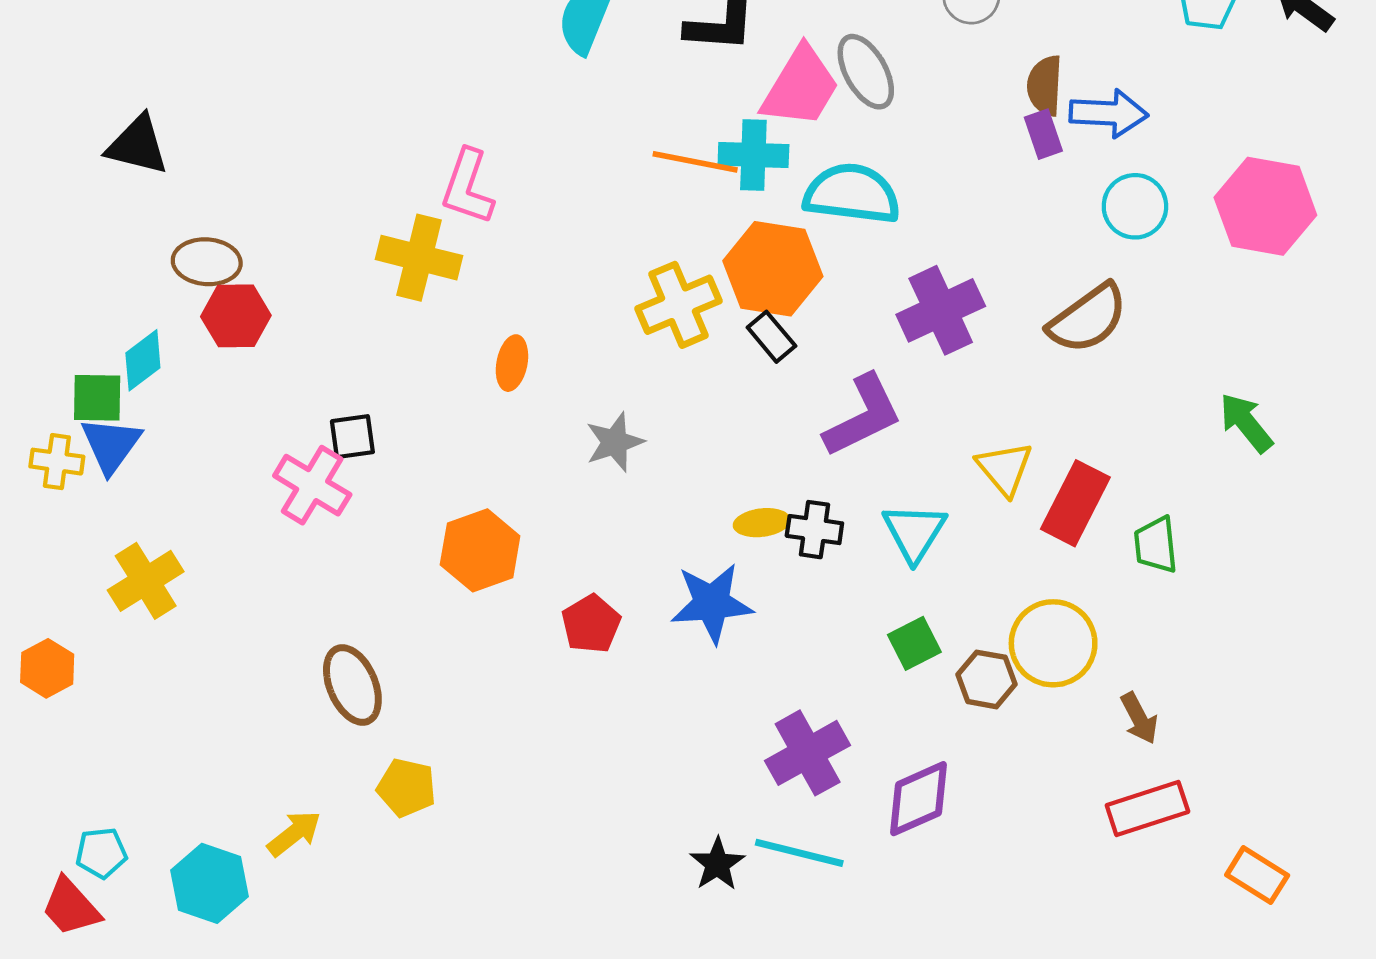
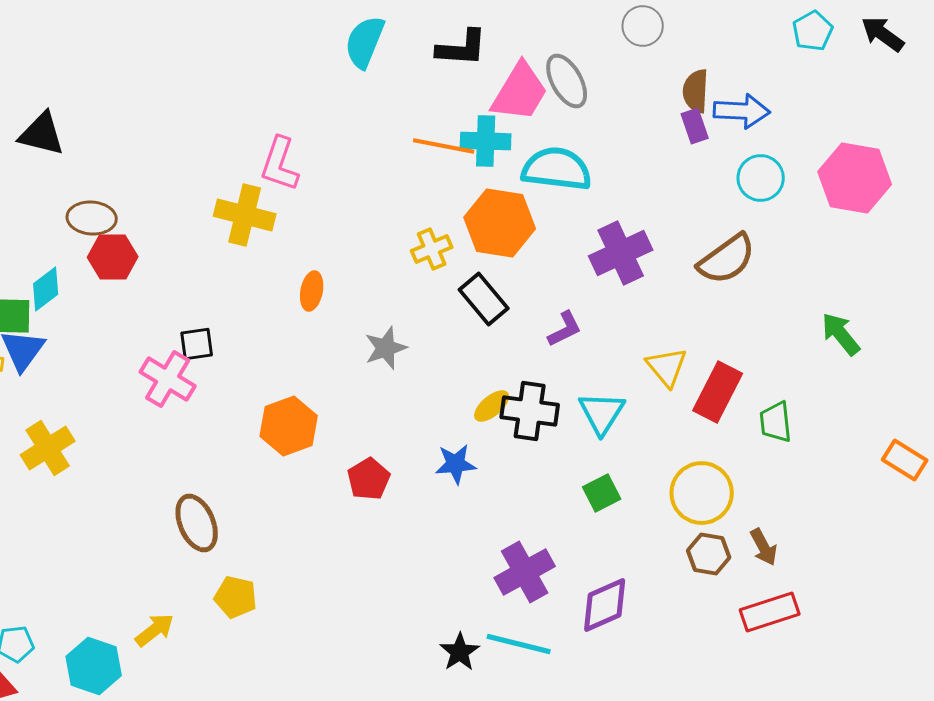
yellow cross: (678, 305) -> (432, 249), size x0.7
black rectangle: (771, 337) -> (484, 299), moved, size x1.4
purple L-shape: (863, 416) -> (565, 329), size x0.6
yellow ellipse: (762, 523) -> (492, 406), turned -33
black cross: (814, 530) -> (530, 411), size x1.4
blue star: (712, 603) -> (456, 464), size x0.7
brown hexagon: (987, 679) -> (709, 554), moved
orange rectangle: (1257, 875) -> (905, 460), moved

